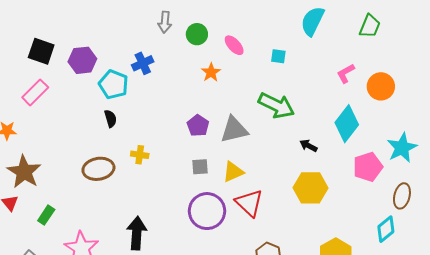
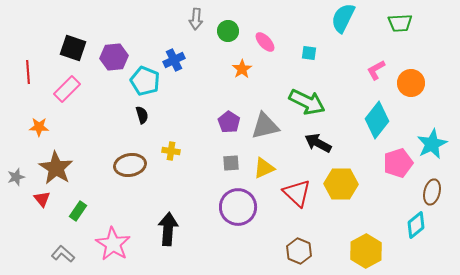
green trapezoid: (370, 26) -> (400, 23), turned 65
black arrow: (308, 146) -> (318, 143), moved, size x1.5
red triangle: (249, 203) -> (297, 193), moved

